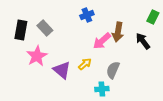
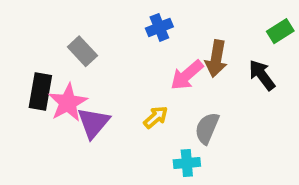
green rectangle: (153, 17) -> (280, 31), turned 32
black rectangle: (21, 30) -> (40, 92), moved
purple triangle: (62, 70) -> (93, 123), moved, turned 30

